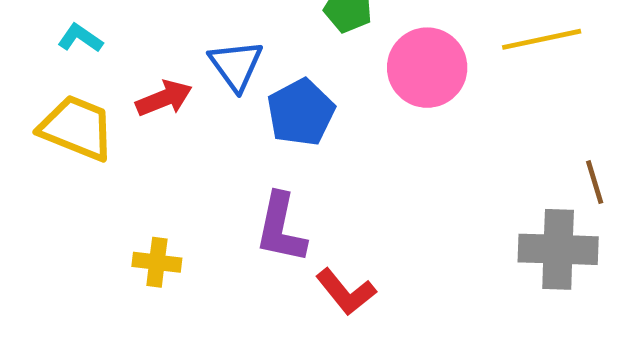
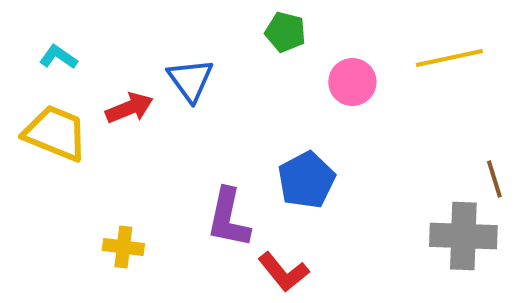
pink circle: (427, 68) -> (352, 82), size x0.7
blue pentagon: (301, 112) -> (306, 180), moved

